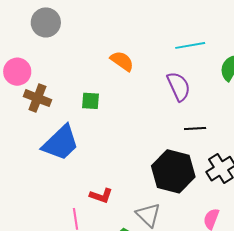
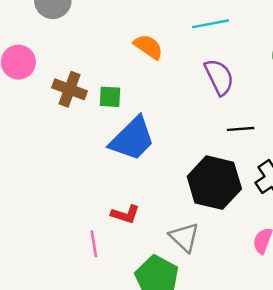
cyan line: (190, 45) -> (210, 24), moved
brown cross: (37, 98) -> (70, 89), moved
blue trapezoid: (61, 143) -> (132, 139), moved

